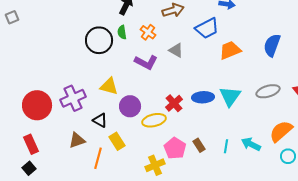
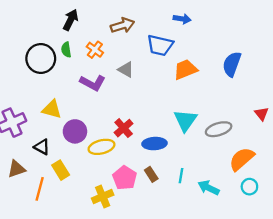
blue trapezoid: (207, 28) -> (160, 45), turned 40
gray ellipse: (268, 91) -> (219, 129), moved
blue ellipse: (203, 97) -> (154, 144), moved
cyan arrow: (251, 144) -> (209, 188), moved

